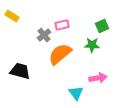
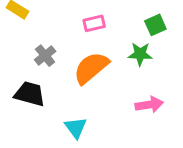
gray cross: (44, 35) -> (45, 56), moved
cyan triangle: (76, 93) -> (76, 128), moved

